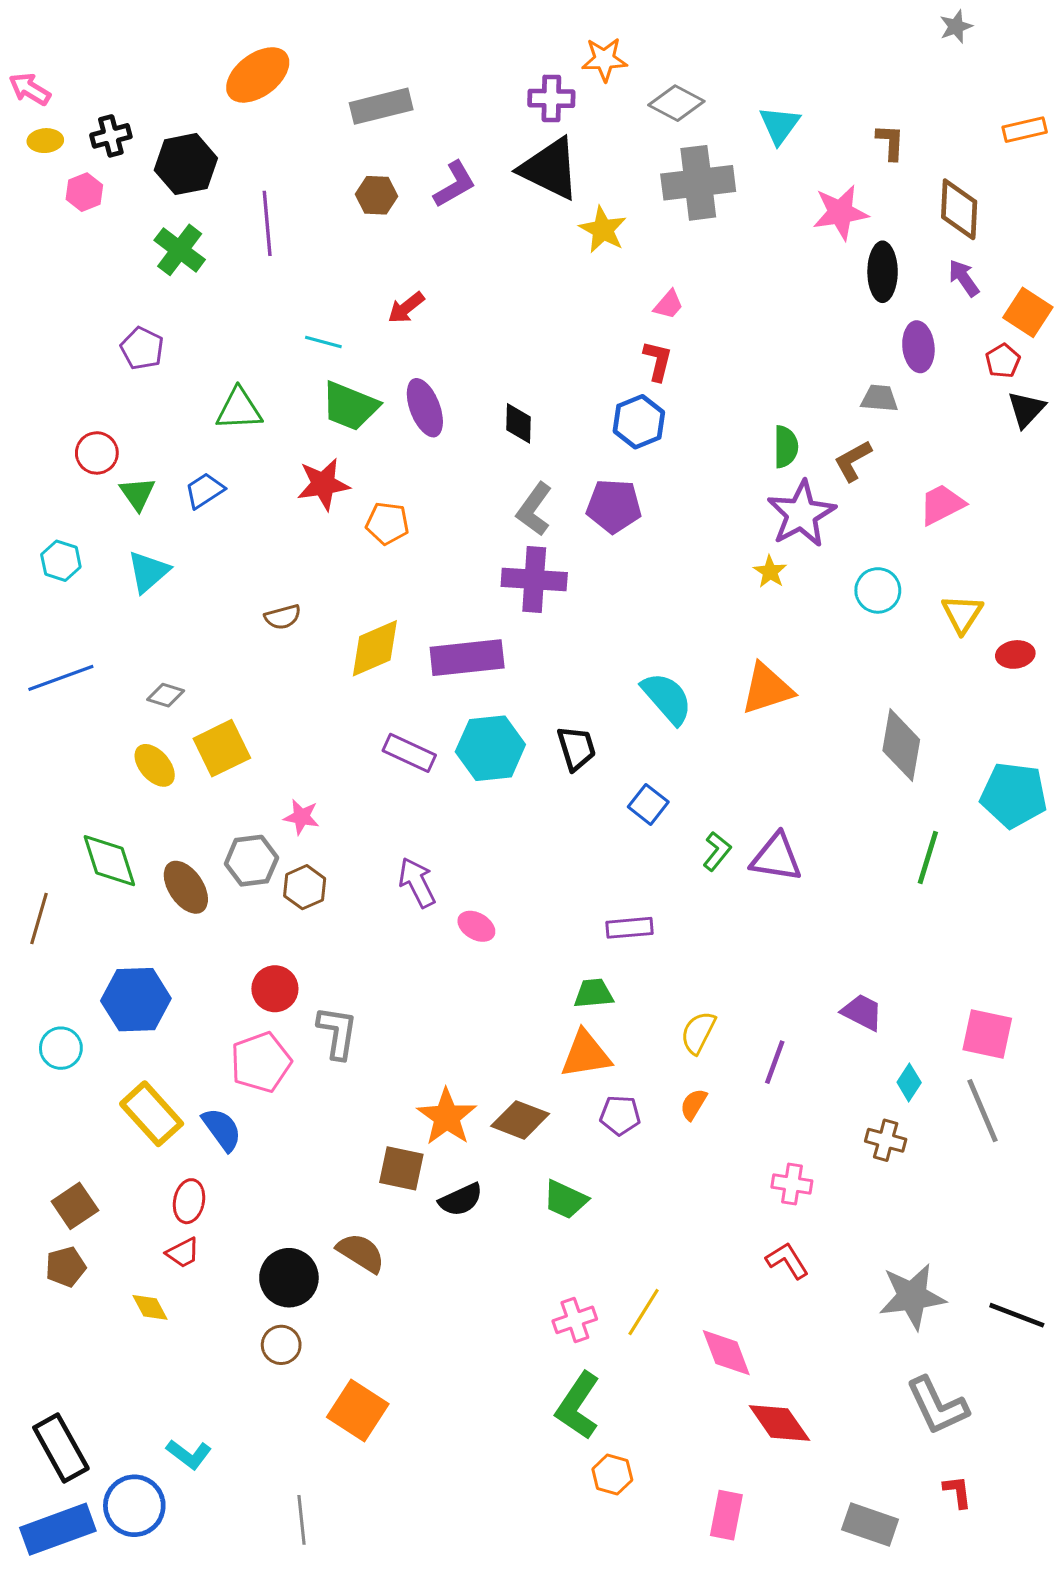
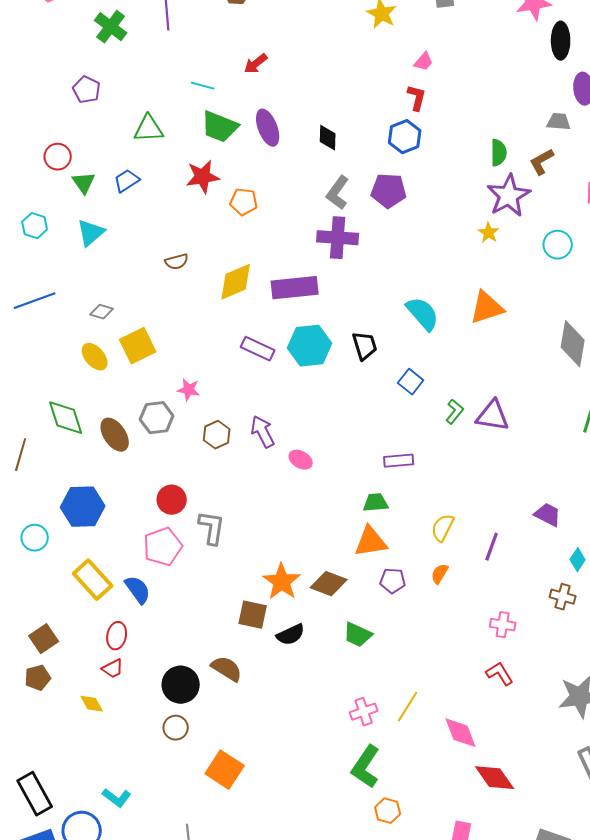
brown hexagon: (305, 887) -> (217, 435), moved

